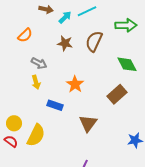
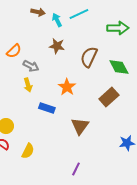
cyan arrow: (65, 17) -> (57, 20), turned -72
orange semicircle: (25, 35) -> (14, 51), moved
brown semicircle: (94, 41) -> (89, 57), moved
yellow semicircle: (36, 135) -> (28, 151), moved, size x0.7

